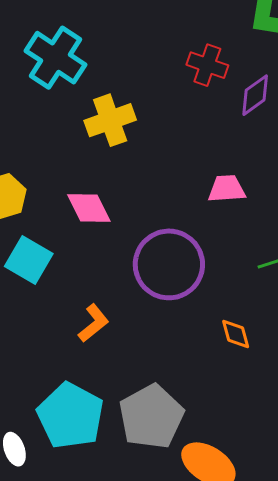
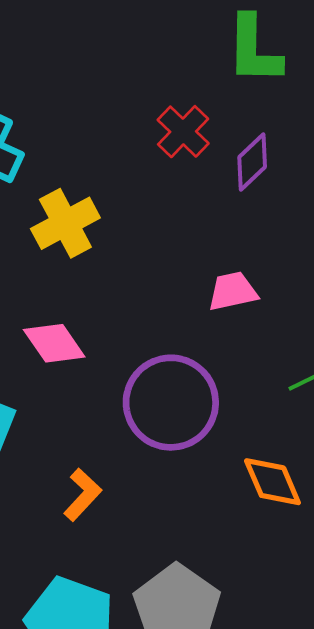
red cross: (207, 65) -> (183, 132), turned 33
orange diamond: (236, 334) -> (272, 482), size x1.4

